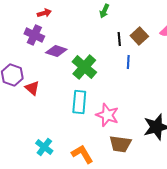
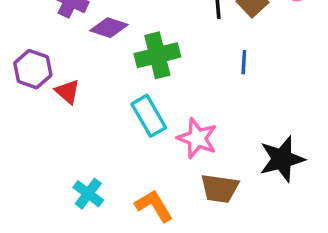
blue line: (128, 62) -> (244, 62), moved
green cross: (84, 67) -> (157, 55), turned 35
cyan rectangle: (79, 102) -> (149, 116), turned -35

